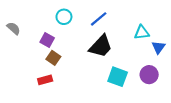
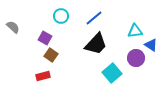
blue triangle: (159, 47) -> (151, 45), turned -32
purple circle: (149, 75) -> (136, 58), moved
cyan square: (118, 77) -> (112, 73), turned 30

